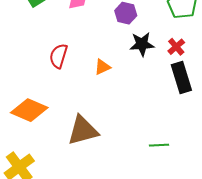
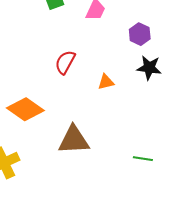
green line: (159, 145) -> (143, 159), moved

